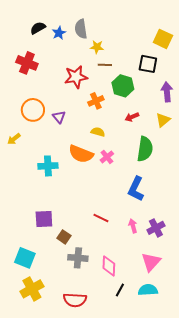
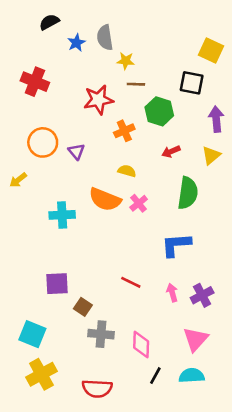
black semicircle: (38, 28) -> (49, 22), moved
blue L-shape: (136, 189) -> (176, 245), turned 60

